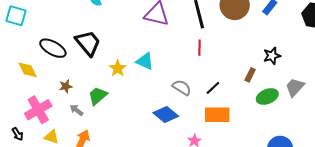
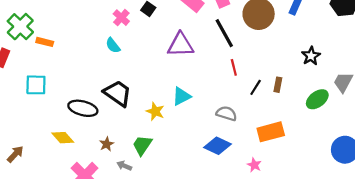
cyan triangle: (145, 61) -> (181, 96), turned -36
brown rectangle: (250, 75) -> (278, 85), moved
black line: (213, 88) -> (256, 87), moved

